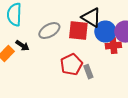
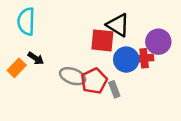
gray ellipse: (49, 31) -> (73, 76), moved, turned 50
blue circle: (105, 32) -> (126, 60), moved

